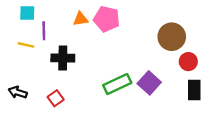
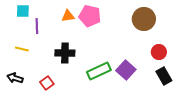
brown circle: (172, 37) -> (144, 19), moved
yellow line: (26, 45) -> (22, 49), moved
black cross: (63, 58) -> (65, 53), moved
black rectangle: (194, 90) -> (164, 76), turned -30

